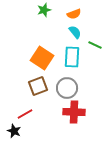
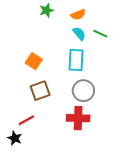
green line: (95, 45) -> (100, 34), moved
orange square: (42, 58) -> (34, 61), moved, size x0.7
gray circle: (67, 88) -> (83, 91), moved

